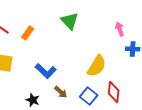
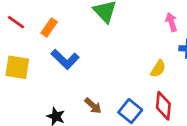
yellow semicircle: (97, 66) -> (158, 69), moved, size x0.6
blue L-shape: (46, 71) -> (65, 59), moved

